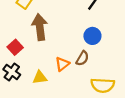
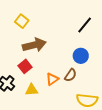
brown arrow: (40, 27) -> (34, 45), turned 80
red square: (15, 47) -> (25, 66), moved

